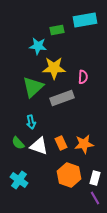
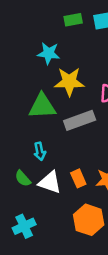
green rectangle: (57, 30) -> (73, 20), moved
green triangle: (33, 87) -> (42, 106), turned 40
cyan cross: (19, 180) -> (24, 226), turned 30

